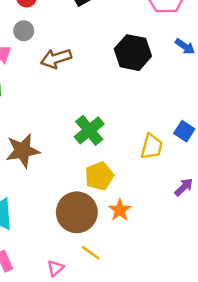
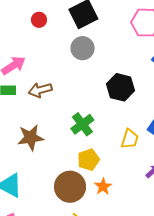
gray circle: (24, 31) -> (83, 48), moved, size x1.5
black hexagon: (133, 53) -> (120, 87), moved
brown arrow: (56, 58) -> (40, 90), moved

